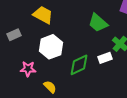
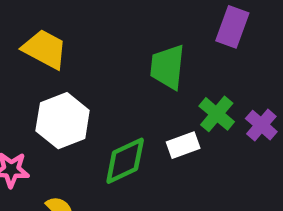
green trapezoid: (98, 23) -> (168, 67), turned 55

